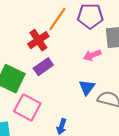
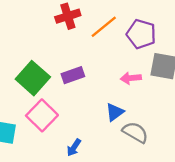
red cross: (38, 40) -> (68, 16), moved

